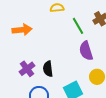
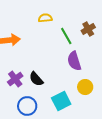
black semicircle: (48, 69) -> (36, 79), turned -35

